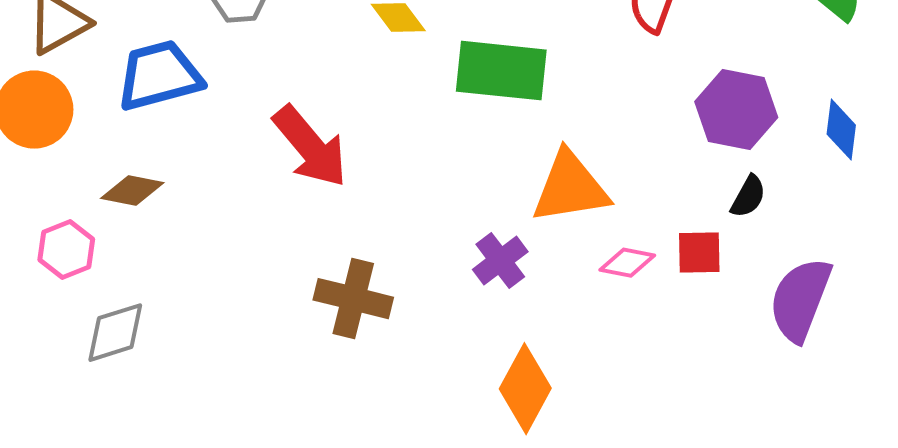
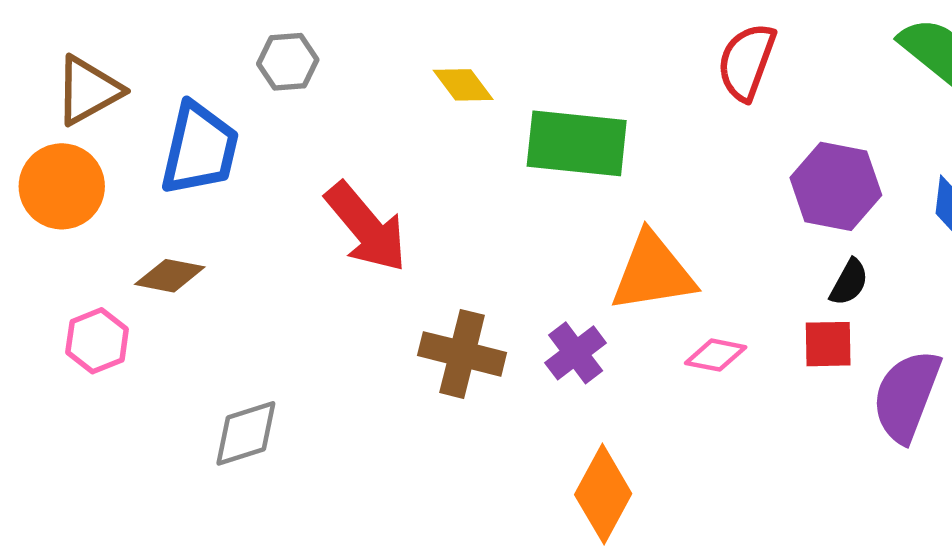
blue trapezoid: (159, 76) -> (200, 149), turned 118
red square: (699, 253) -> (828, 344), moved
brown cross: (353, 299) -> (462, 354), moved
gray diamond: (115, 333) -> (246, 433), moved

